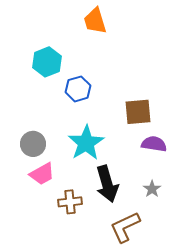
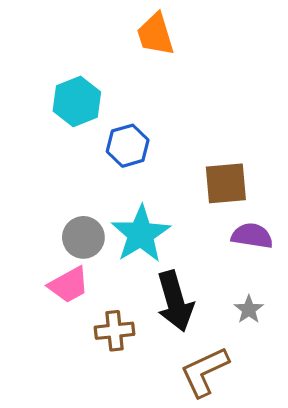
gray circle: (33, 144) -> (83, 237), moved

